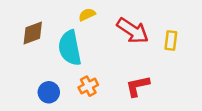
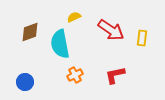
blue circle: (49, 92) -> (25, 82), moved

